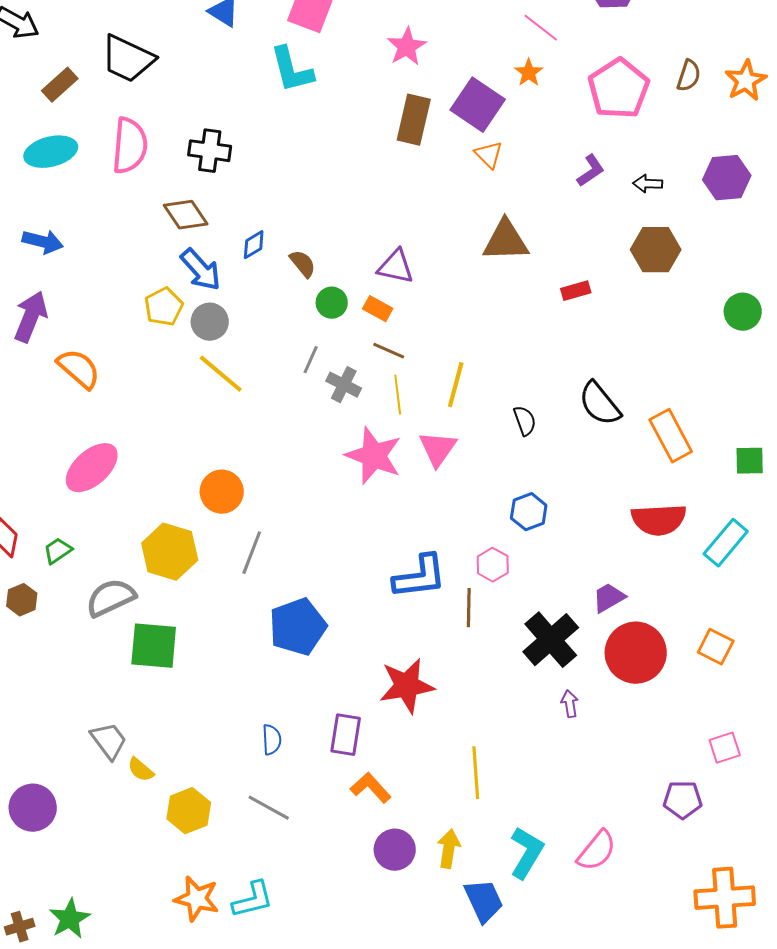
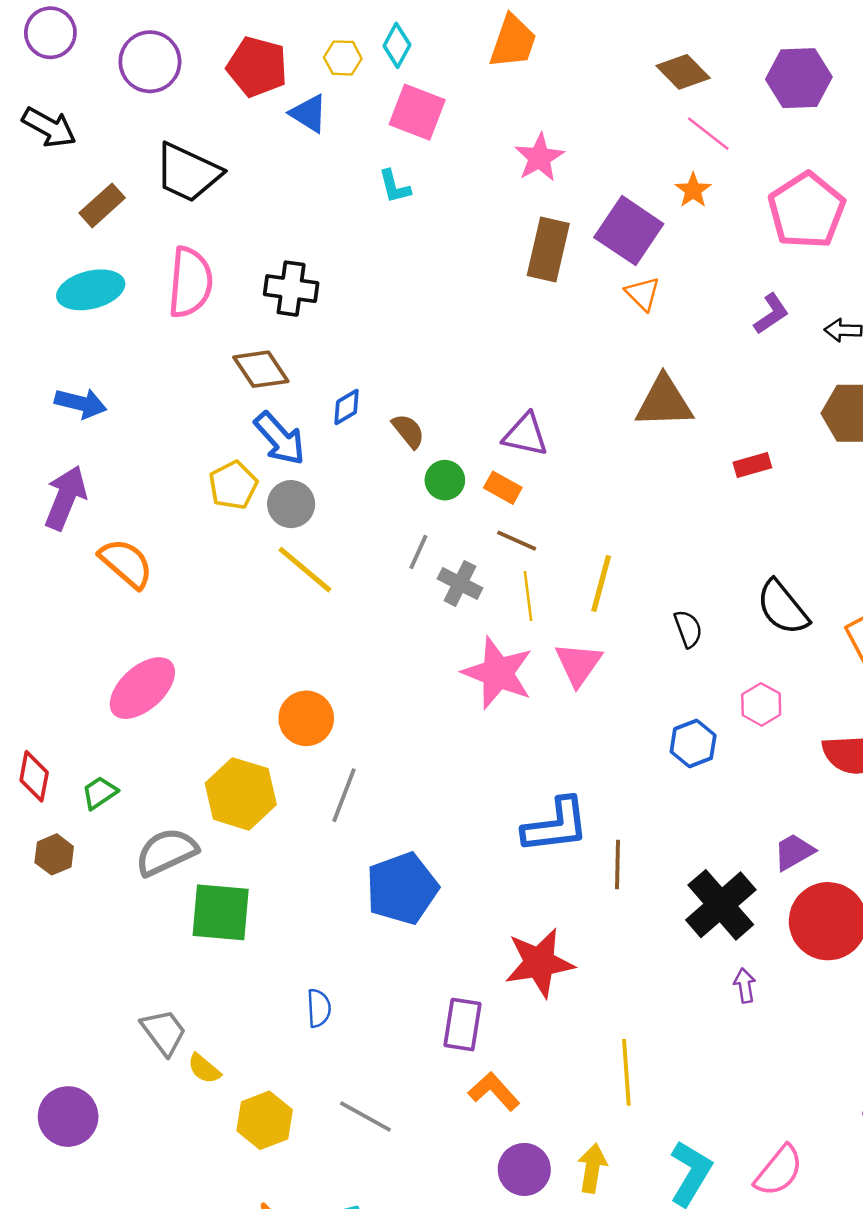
cyan L-shape: (292, 70) -> (394, 187), size x0.6
pink hexagon: (493, 565) -> (761, 704), moved
blue semicircle: (272, 740) -> (319, 1008), moved

